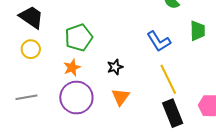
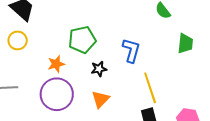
green pentagon: (79, 37) -> (82, 40), moved
blue L-shape: (159, 41) -> (131, 50), moved, turned -140

